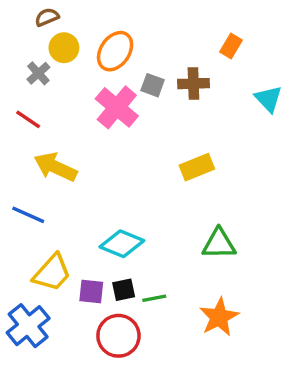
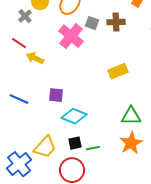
yellow arrow: (55, 167) -> (35, 58), moved, size x0.7
yellow trapezoid: (52, 273) -> (45, 147), moved
purple square: (91, 291) -> (56, 95), moved
orange star: (219, 317) -> (131, 143), moved

